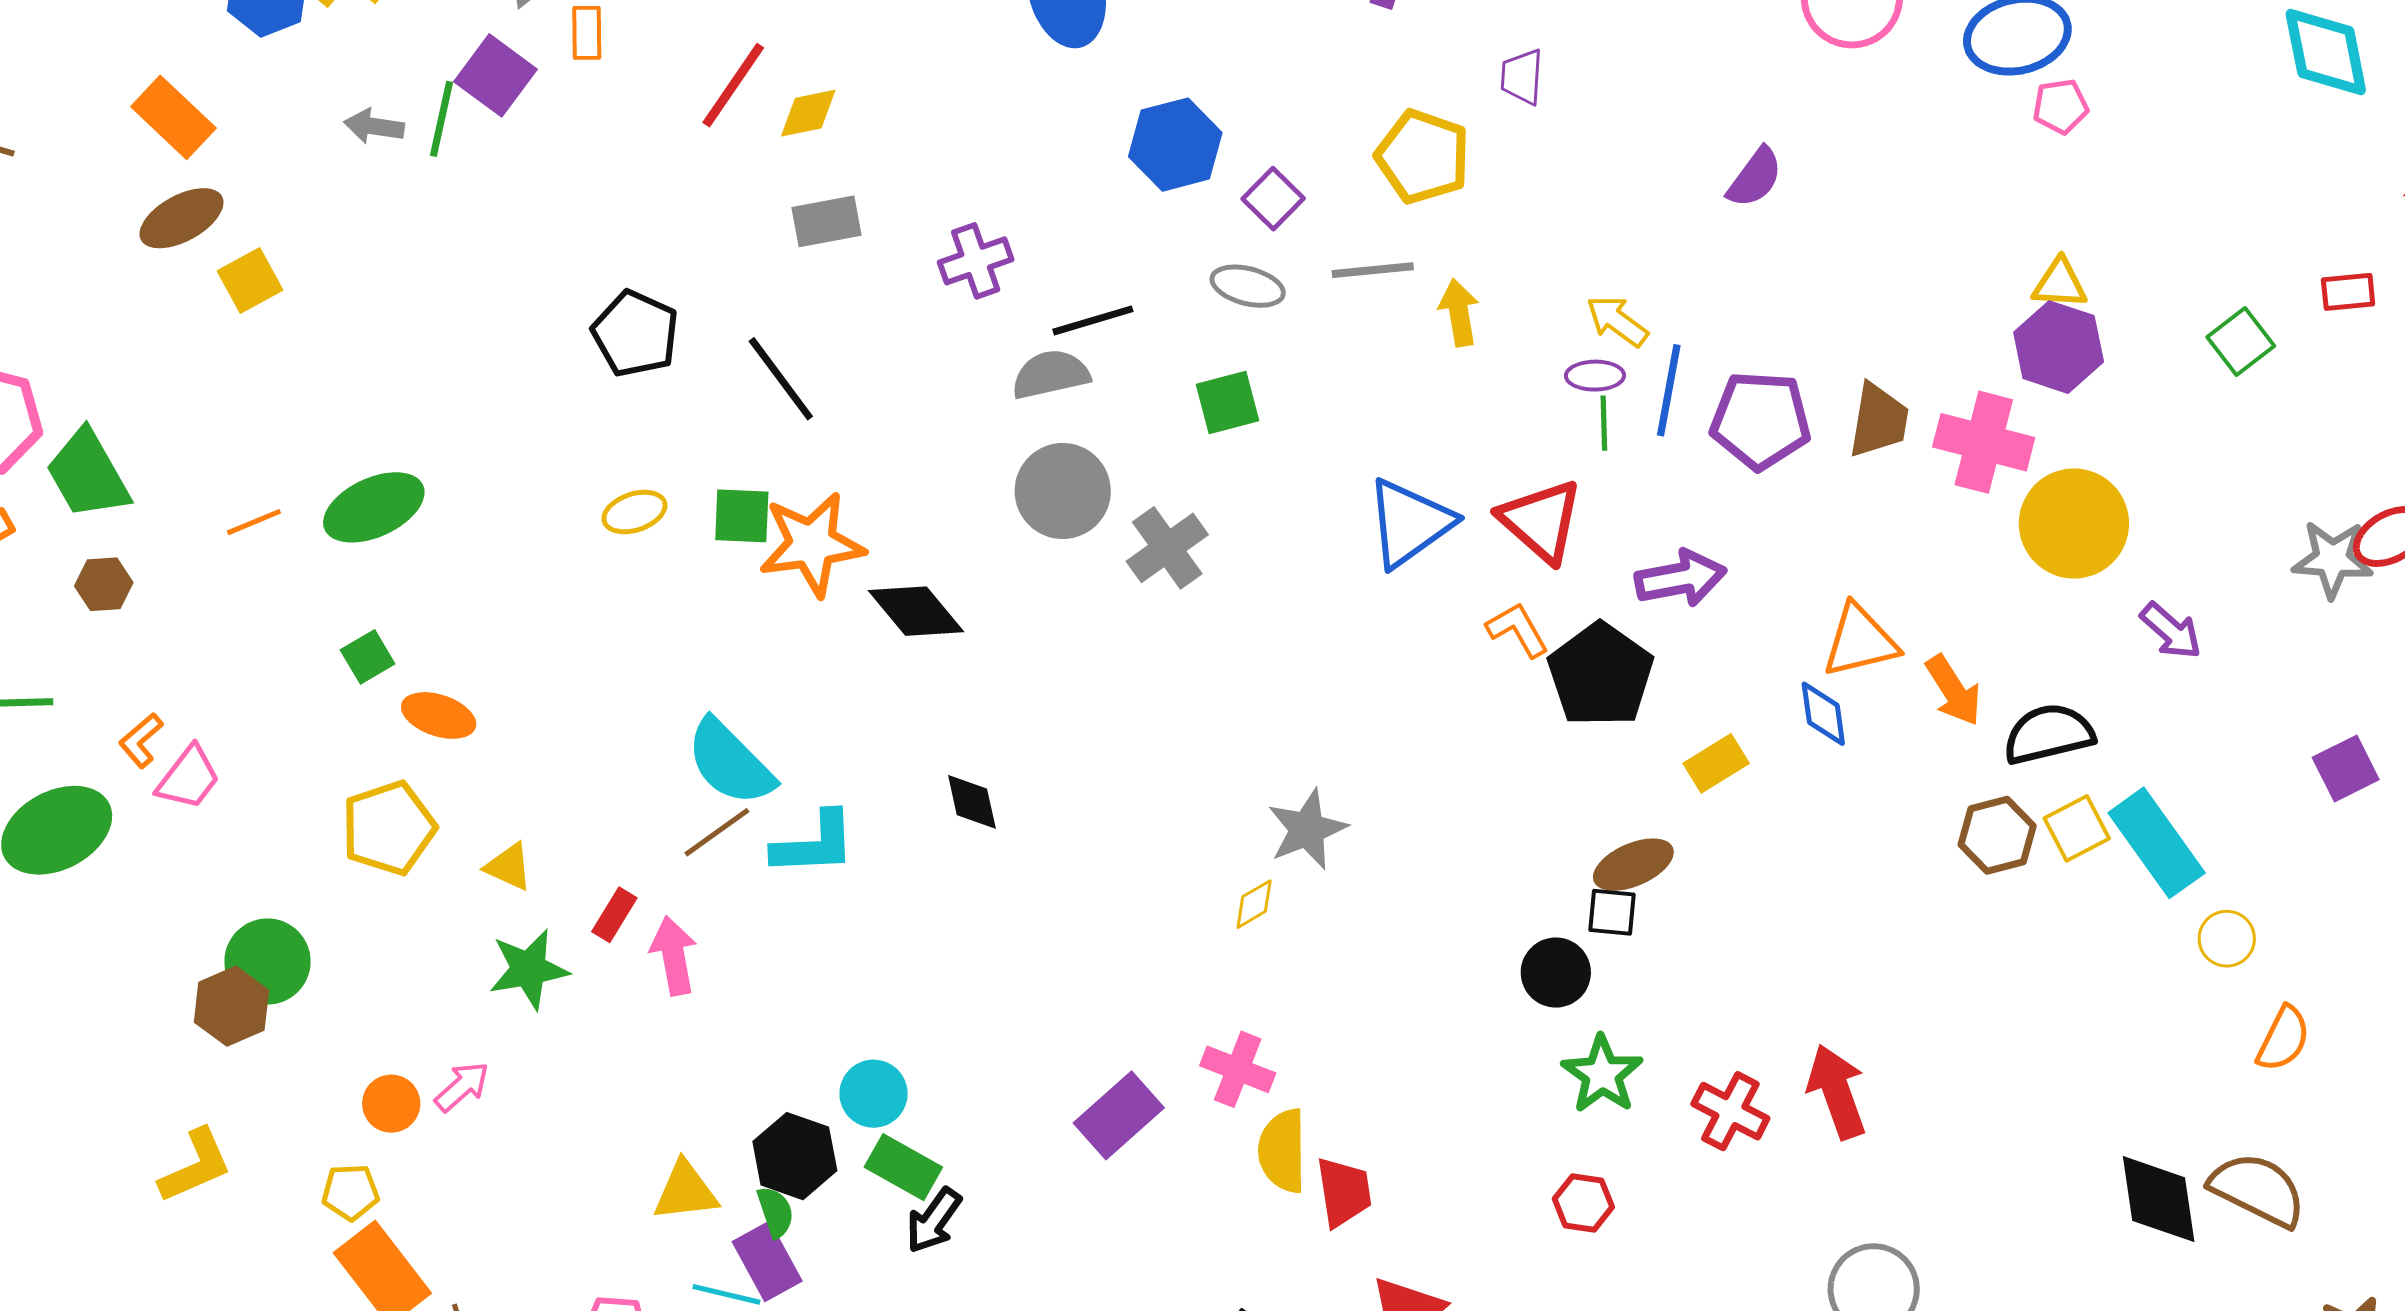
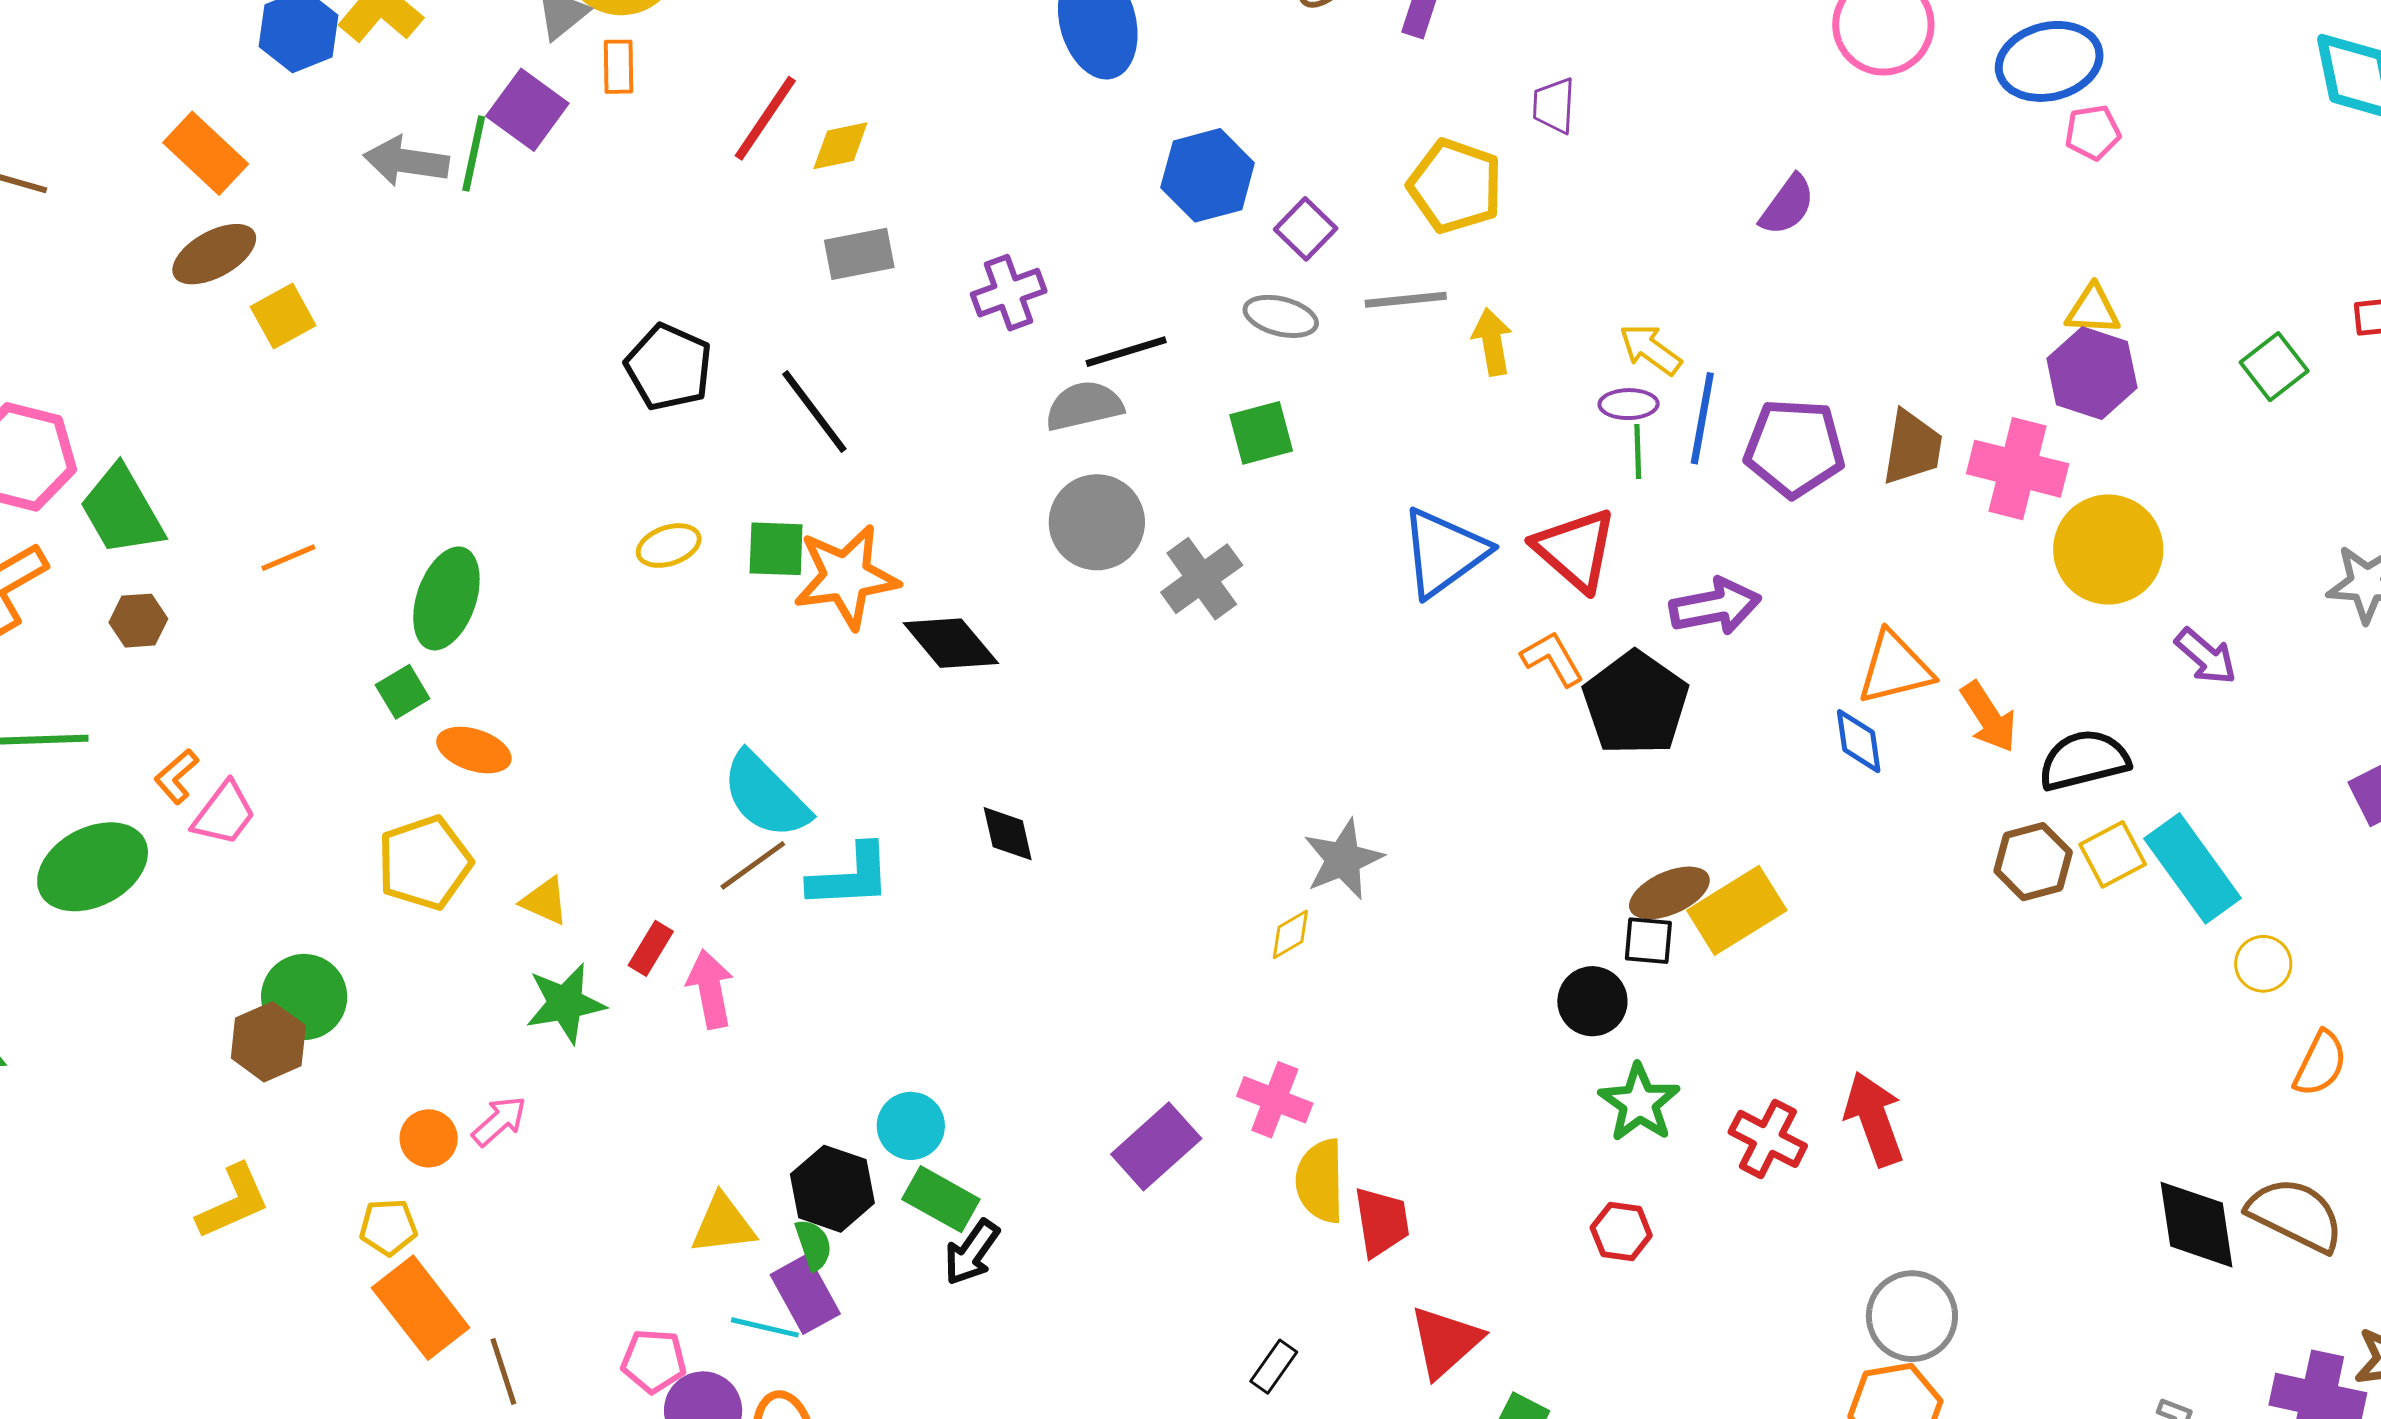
gray arrow: (374, 126) -> (406, 161), size x1.4
green ellipse: (374, 507) -> (446, 598), moved, turned -46
yellow rectangle: (1716, 763) -> (1737, 910), moved, size x1.5

